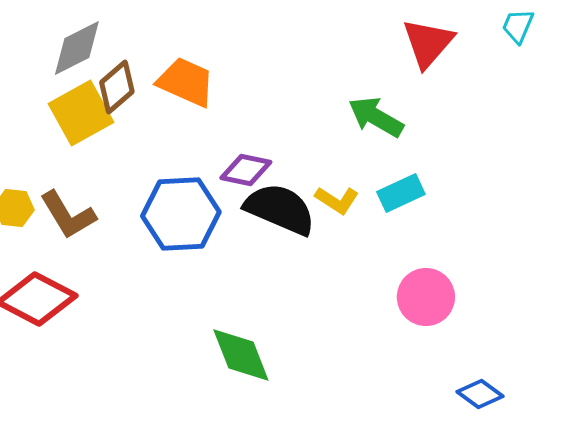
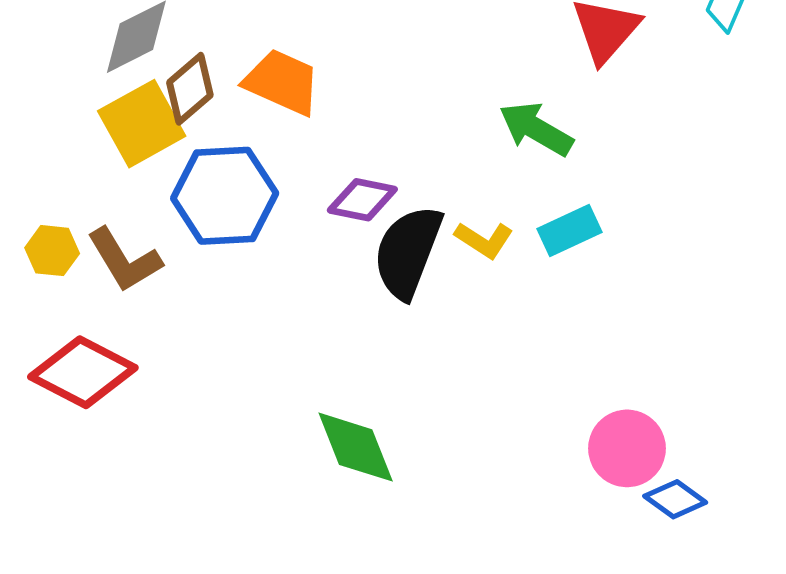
black semicircle: (280, 209) -> (408, 252), turned -92
blue hexagon: (181, 214) -> (225, 196), moved
pink circle: (426, 297) -> (627, 448), moved

